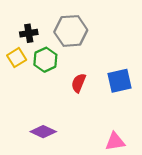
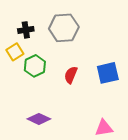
green hexagon: (45, 60) -> (35, 66), moved

